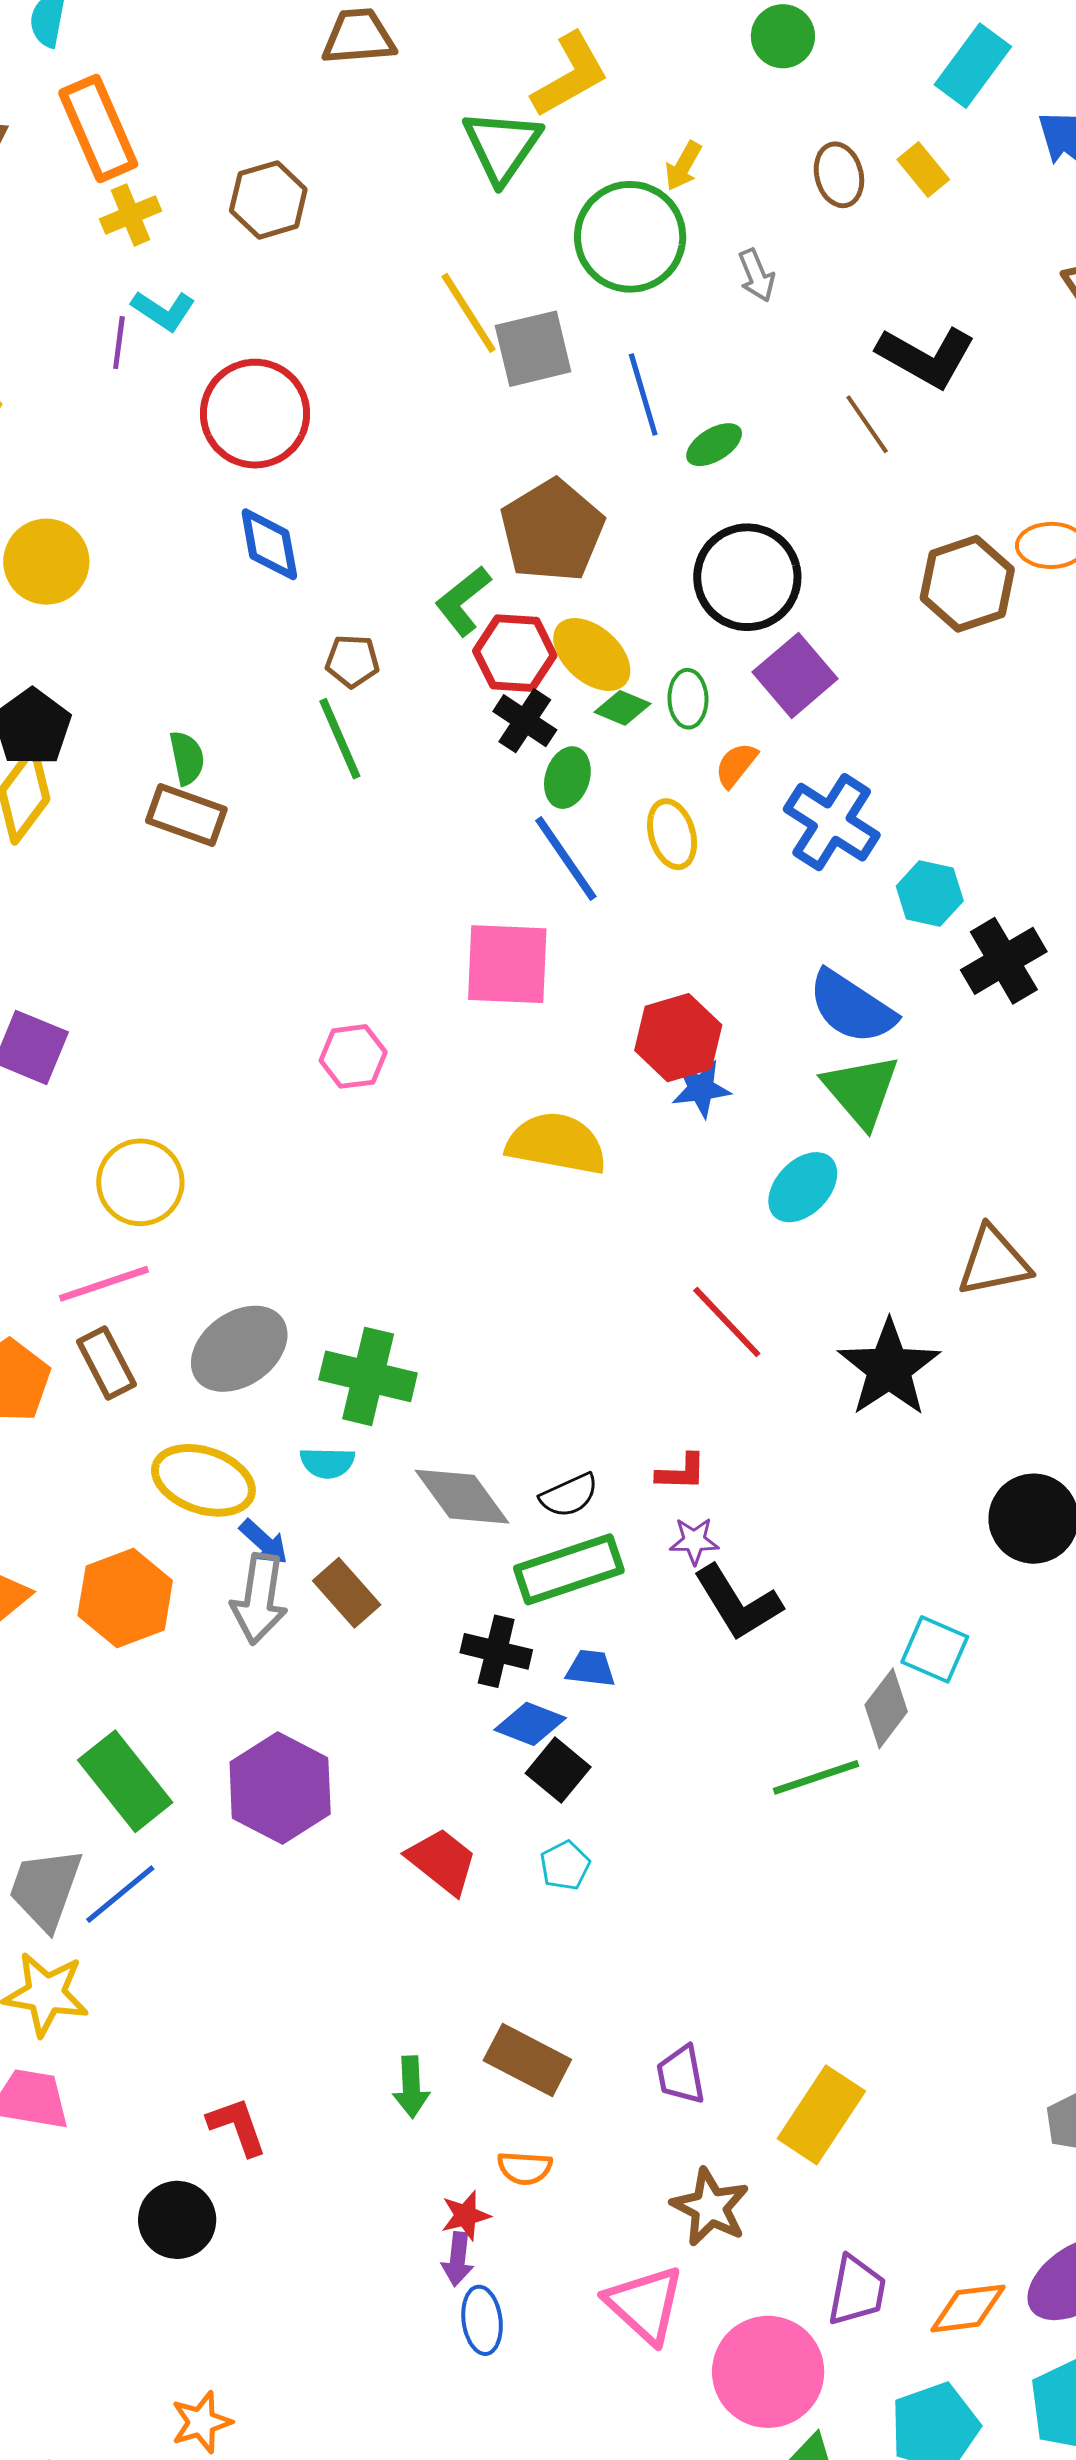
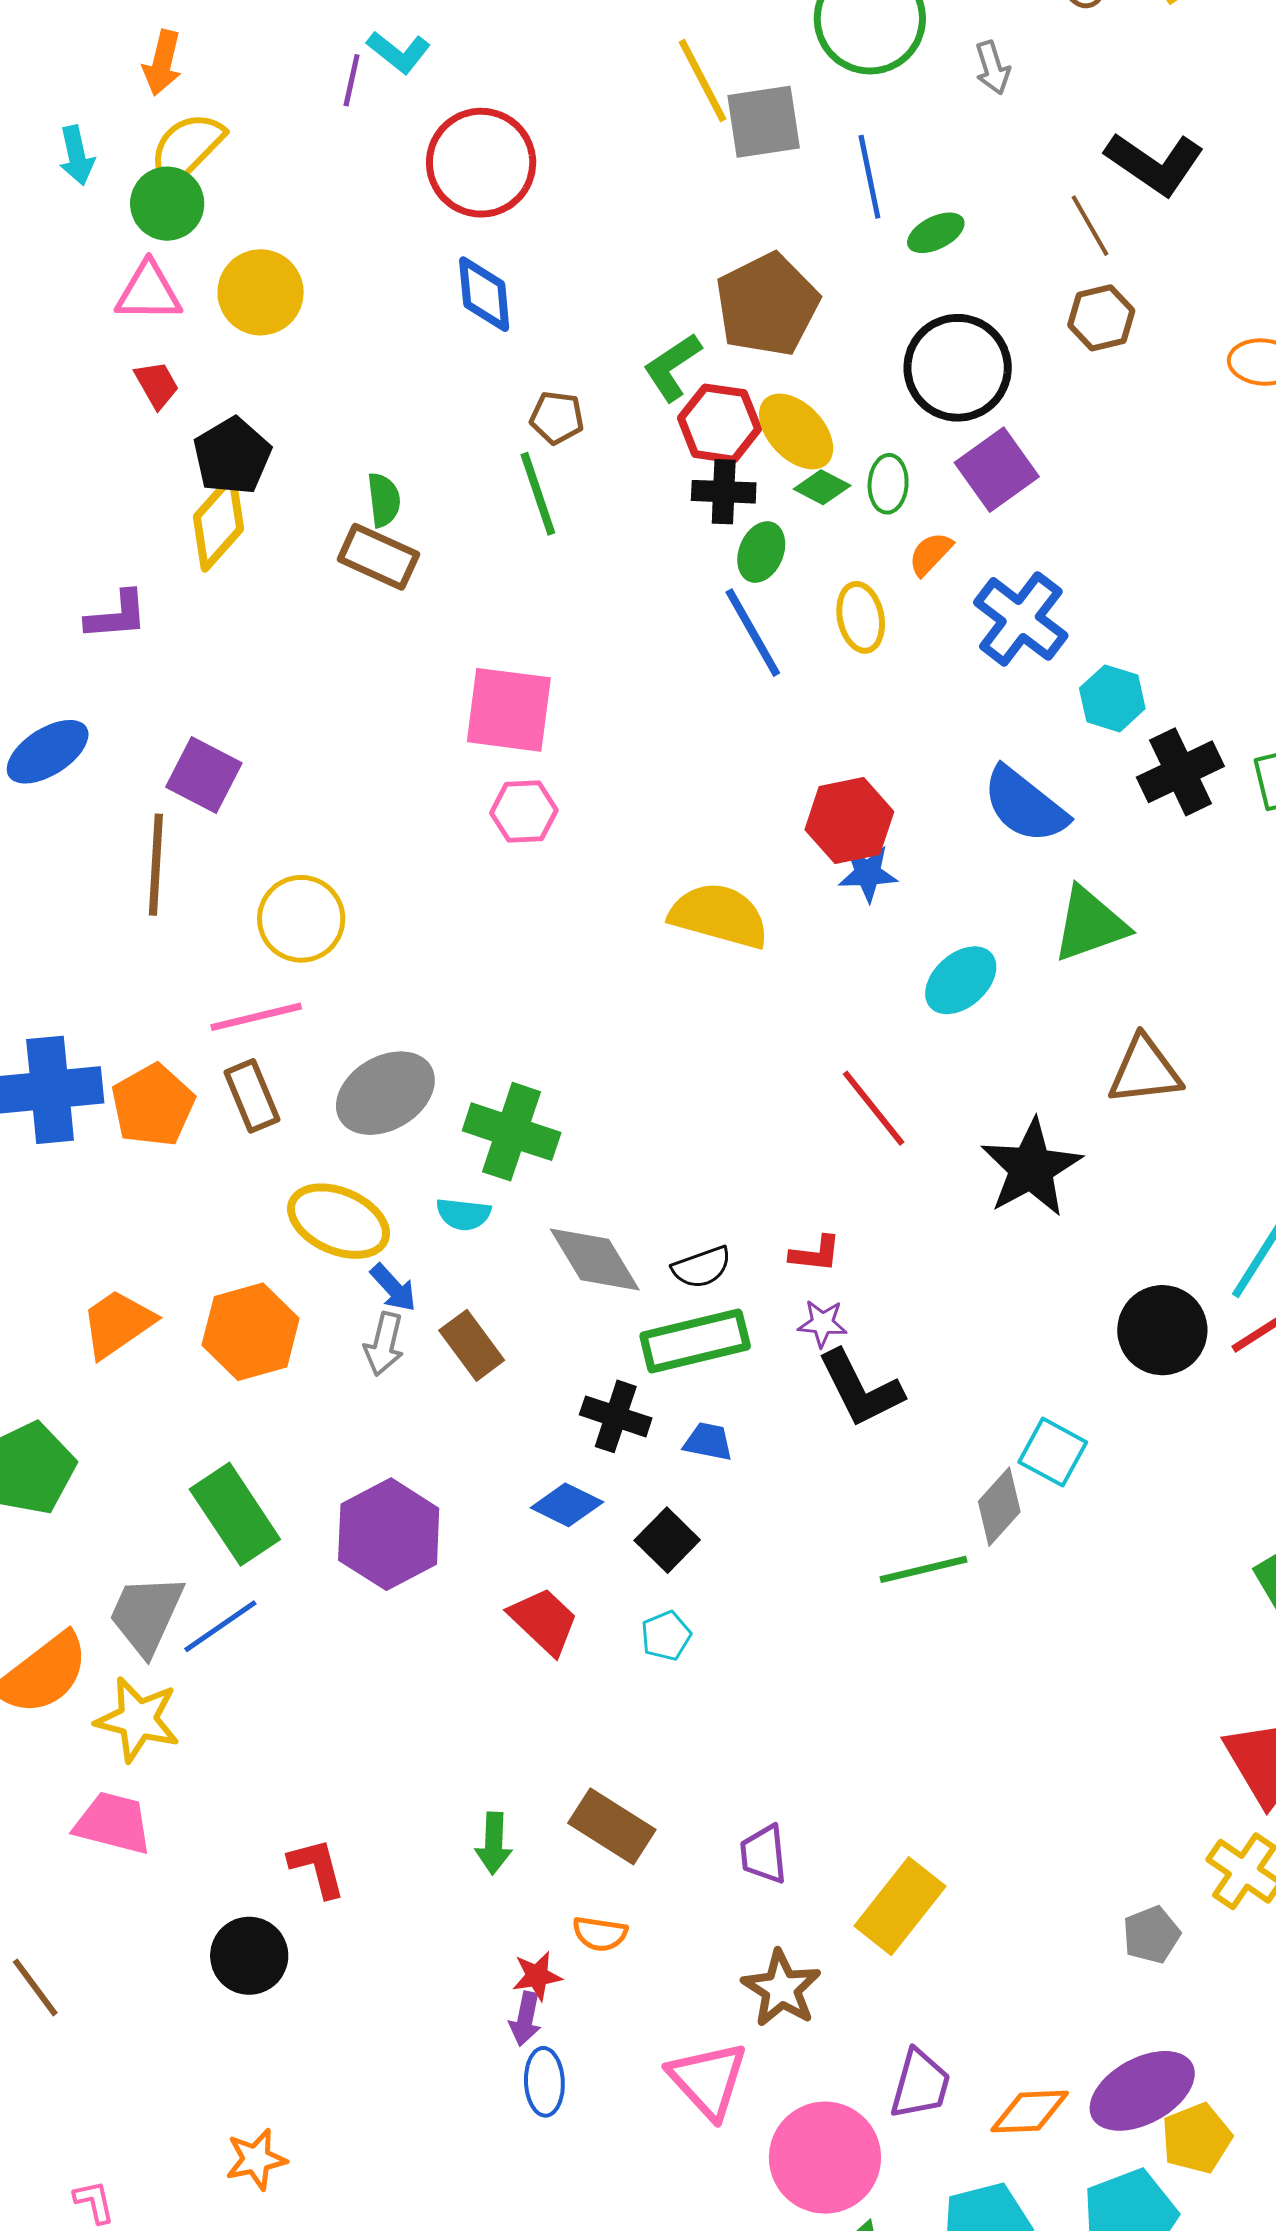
brown hexagon: (967, 584) -> (1101, 318), moved, size x0.7
black cross: (525, 721) -> (724, 492), turned -36
pink square: (507, 964) -> (509, 710), moved
green triangle: (861, 1091) -> (1090, 924), moved, turned 46
gray arrow: (259, 1599) -> (384, 1344), size x0.7
blue diamond: (530, 1724) -> (567, 1505), moved

